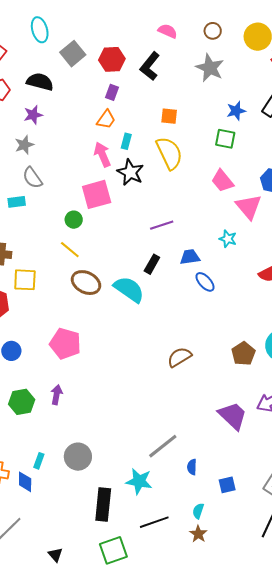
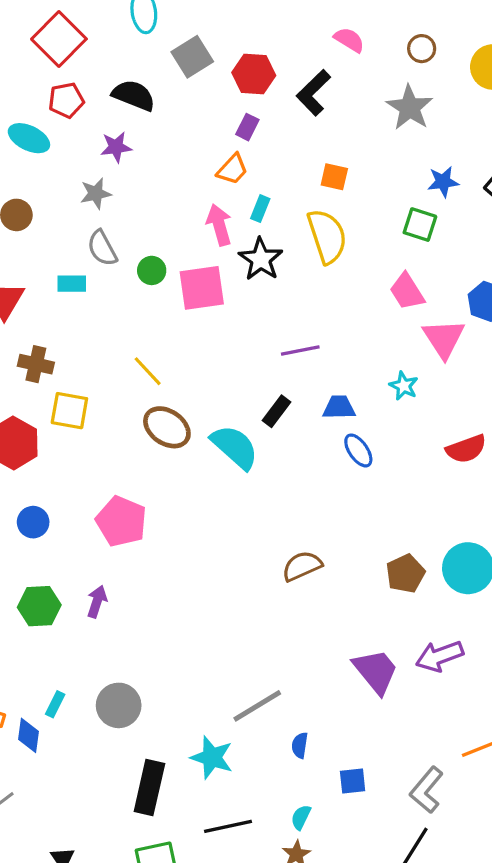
green circle: (74, 220) -> (152, 270), moved

